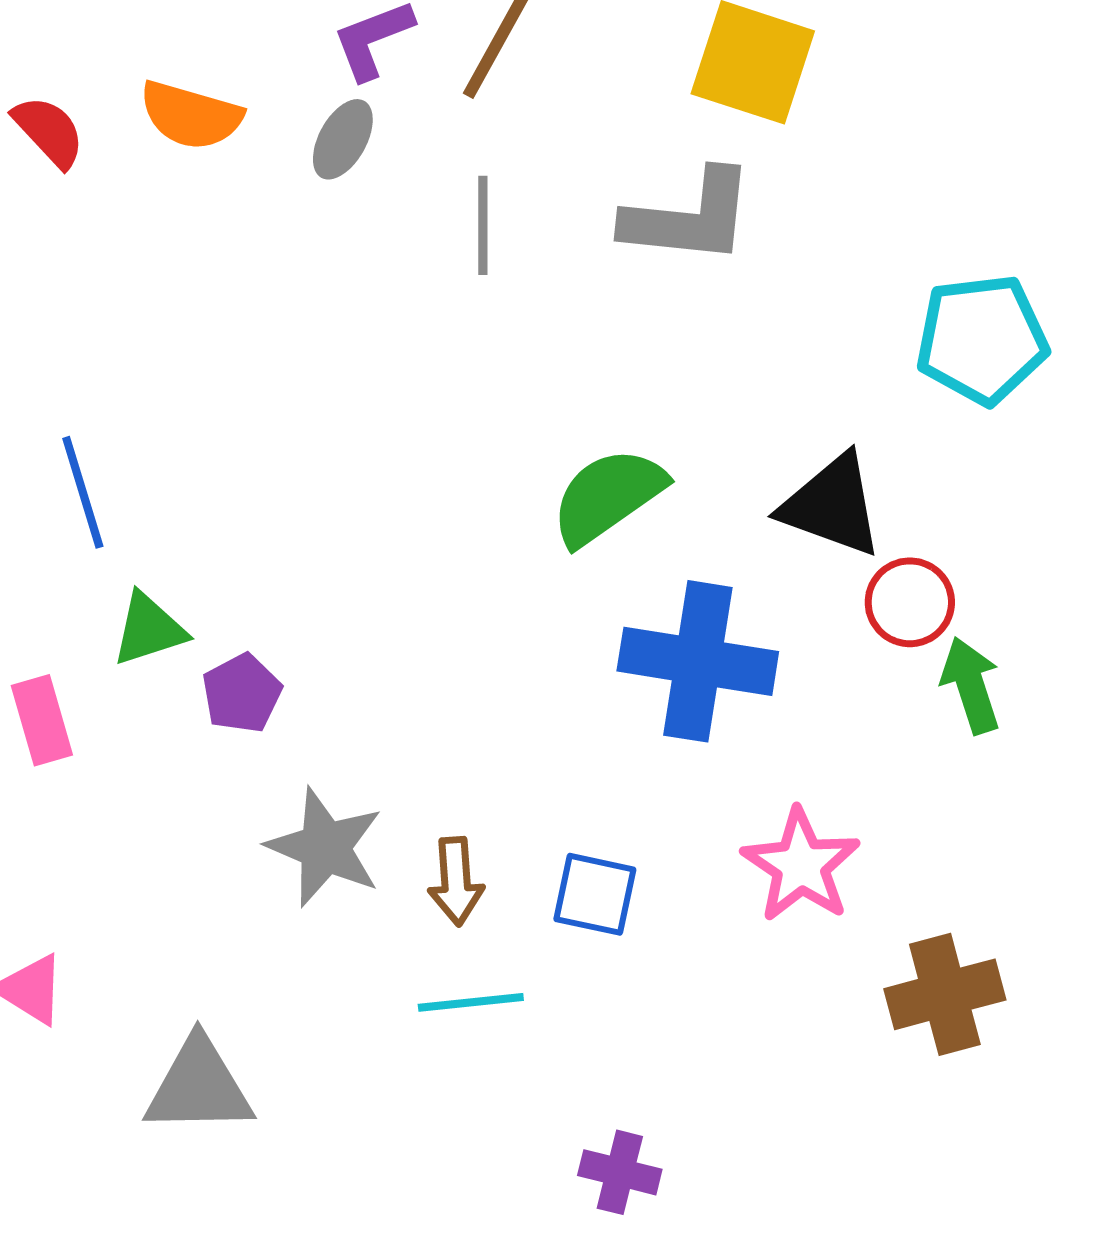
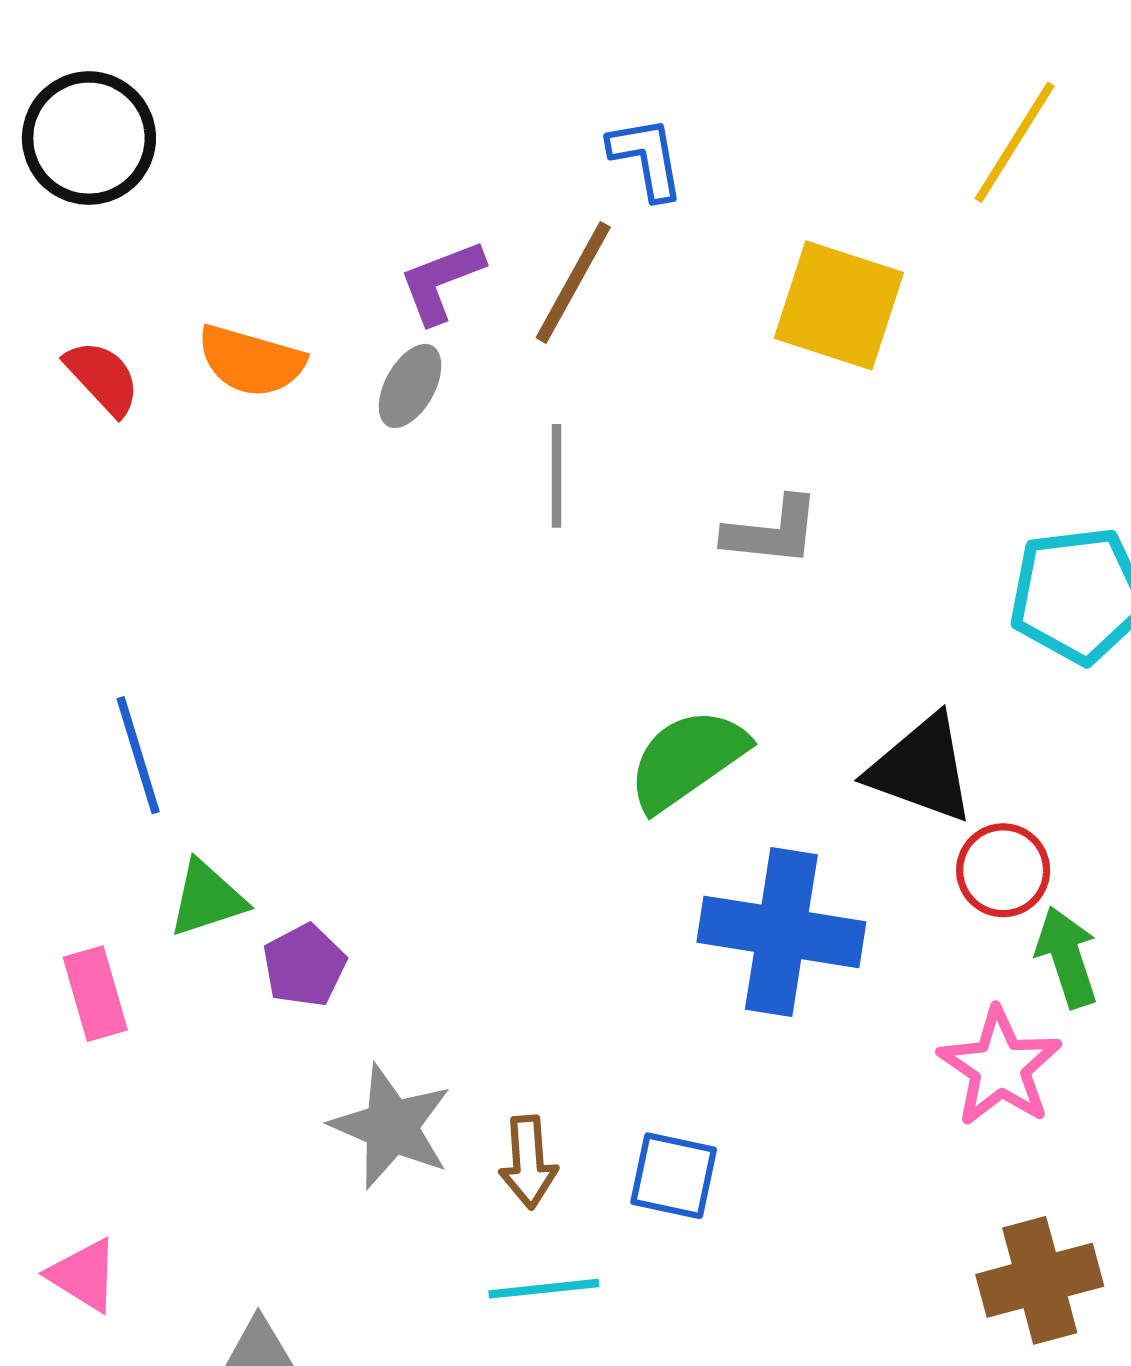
gray L-shape: (689, 217) -> (772, 531), moved, size x0.7
pink star: (801, 865) -> (1000, 1067), moved

